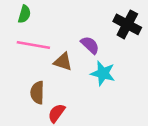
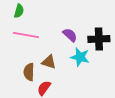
black cross: (127, 24) -> (99, 39), moved, turned -30
brown triangle: (63, 62) -> (49, 62), moved

